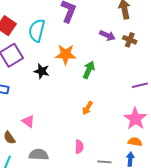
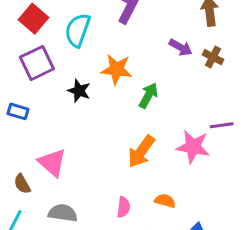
orange arrow: (87, 108) -> (141, 151), size x1.6
pink star: (135, 119) -> (193, 147), moved, turned -30
pink triangle: (28, 121) -> (52, 163), size x1.5
orange semicircle: (135, 142) -> (165, 201), moved

